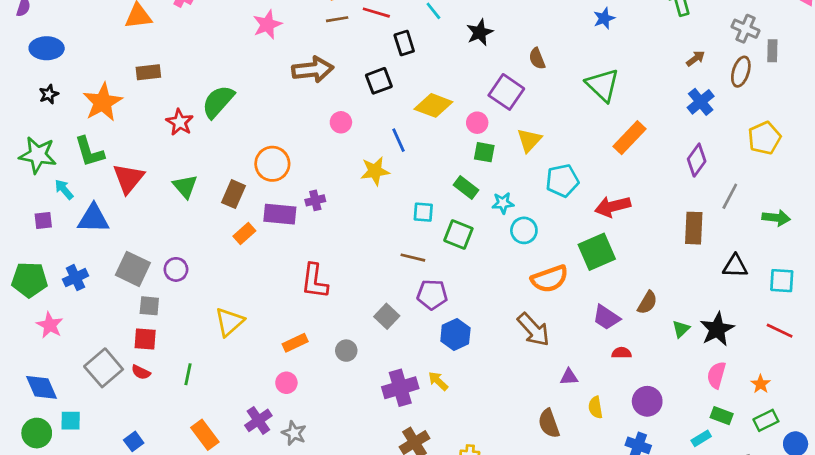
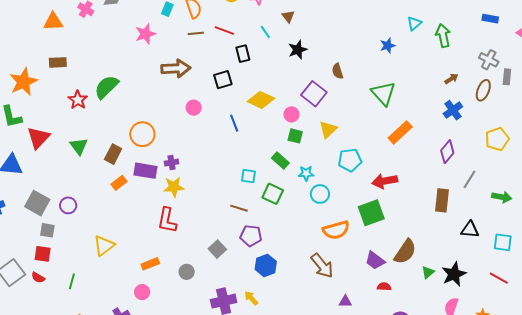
yellow star: (375, 171) -> (174, 187), moved
brown semicircle: (647, 303) -> (405, 252), size x1.5

